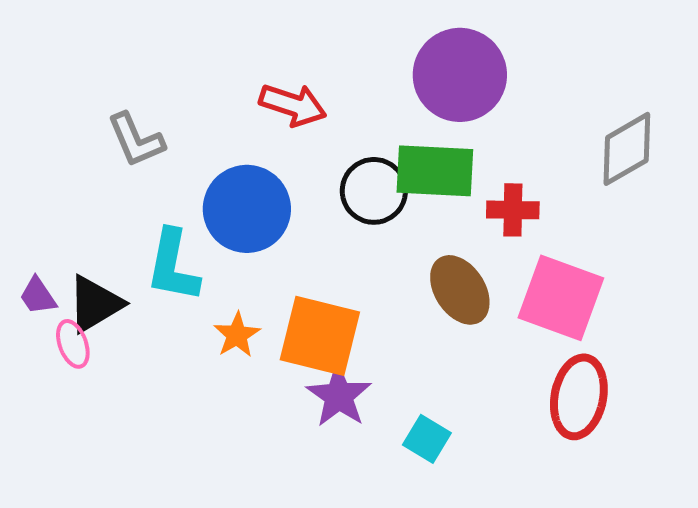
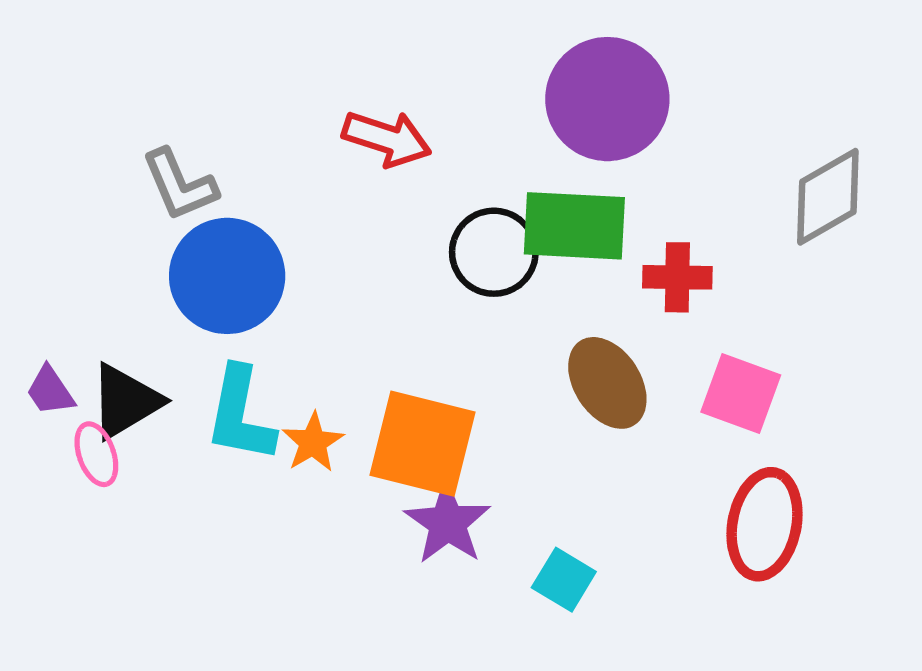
blue circle: (247, 209) -> (227, 276), moved
cyan L-shape: (173, 266) -> (240, 415), moved
pink square: (561, 298) -> (741, 393), size x0.7

